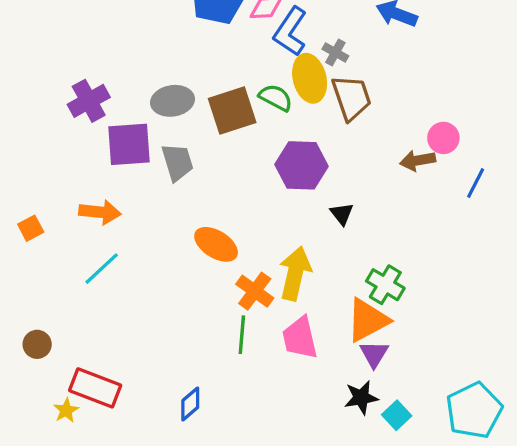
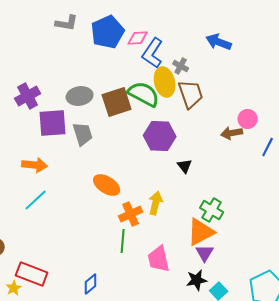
green semicircle: (276, 98) -> (144, 94), size x1.5
yellow arrow: (295, 273) -> (156, 203), size x0.7
orange cross: (255, 291) -> (131, 214), turned 30
pink trapezoid: (300, 338) -> (159, 259), moved

